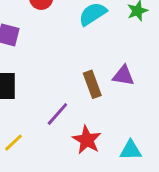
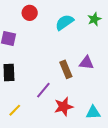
red star: (87, 140) -> (64, 107), turned 30

